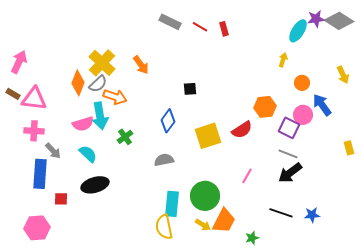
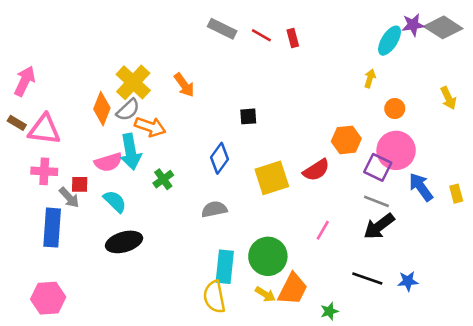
blue arrow: (322, 105) -> (421, 187), moved
pink circle: (303, 115) -> (396, 150), size x1.5
red square: (61, 199) -> (80, 184), moved

